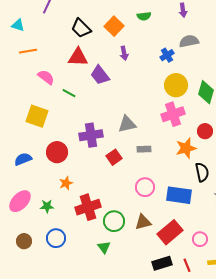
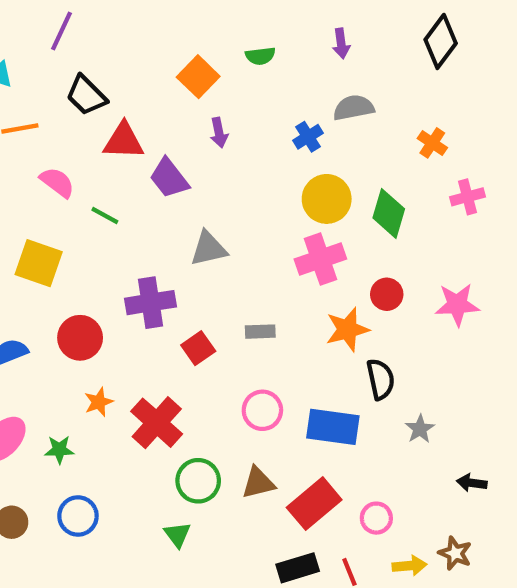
black trapezoid: (81, 28) -> (86, 95), moved
gray triangle: (127, 124) -> (209, 249), moved
red cross: (88, 207) -> (157, 423), moved, turned -30

